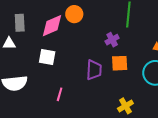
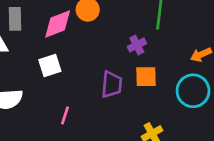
white square: (47, 57) -> (50, 65), turned -30

